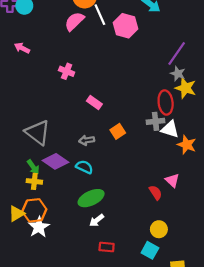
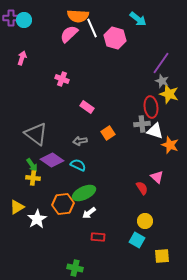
pink arrow: (22, 48) -> (22, 58), turned 80
orange hexagon: (34, 210) -> (63, 204), moved

